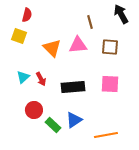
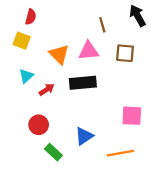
cyan triangle: (23, 77) -> (26, 76), moved
red arrow: (41, 79) -> (47, 90), turned -96
pink square: (110, 84) -> (132, 116), moved
black rectangle: (73, 87) -> (83, 83), moved
green rectangle: (53, 125) -> (53, 152), moved

